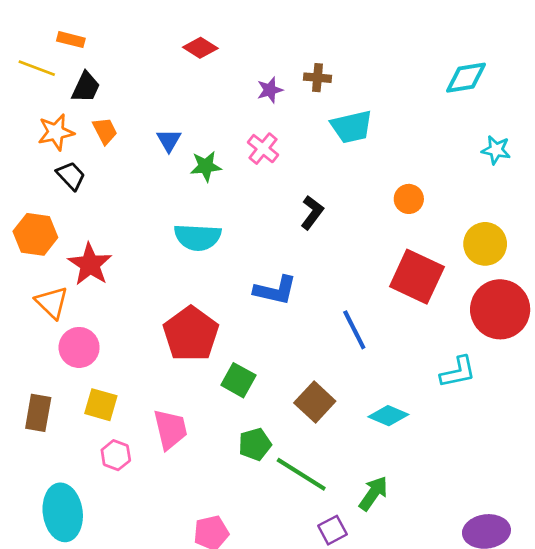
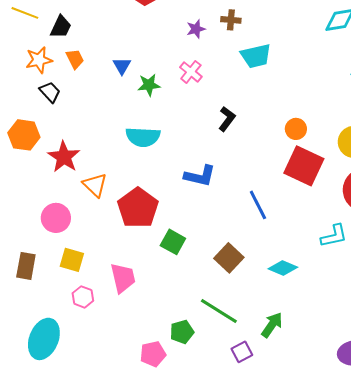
orange circle: (409, 199) -> (296, 129), moved
orange triangle: (52, 303) -> (95, 185), moved
green pentagon: (255, 444) -> (182, 332), moved
cyan ellipse: (63, 512) -> (44, 339), turned 30

